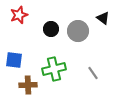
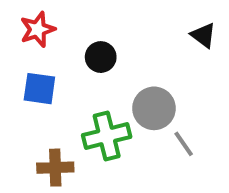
gray circle: (78, 31) -> (154, 108), moved
blue square: (14, 60) -> (39, 89), moved

